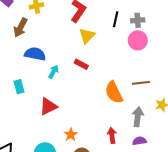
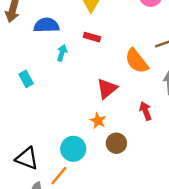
blue semicircle: (35, 54) -> (46, 25), moved
red triangle: (48, 106) -> (107, 89), moved

